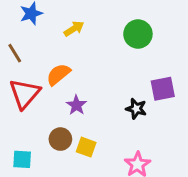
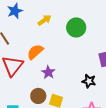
green circle: (138, 34) -> (76, 27), moved
black star: (136, 109) -> (89, 81), moved

